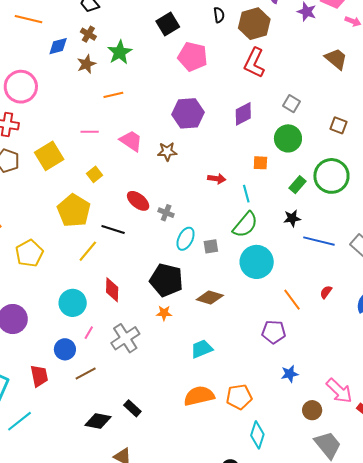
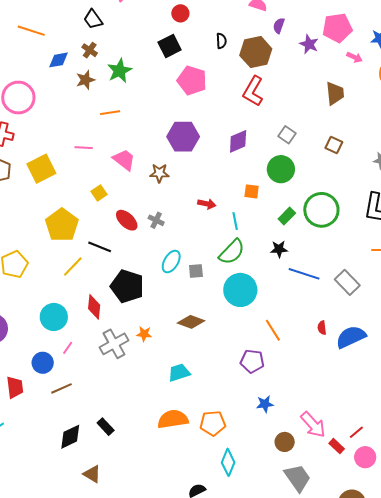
brown trapezoid: (336, 59) -> (335, 93), turned 40
brown square: (339, 125) -> (334, 145), moved
yellow square: (94, 174) -> (99, 193), moved
gray cross: (166, 213) -> (156, 220), moved
black pentagon: (166, 280) -> (127, 286), moved
red semicircle: (326, 292) -> (322, 328), moved, turned -48
gray cross: (125, 338) -> (114, 344), moved
black diamond: (98, 421) -> (70, 437), turned -40

